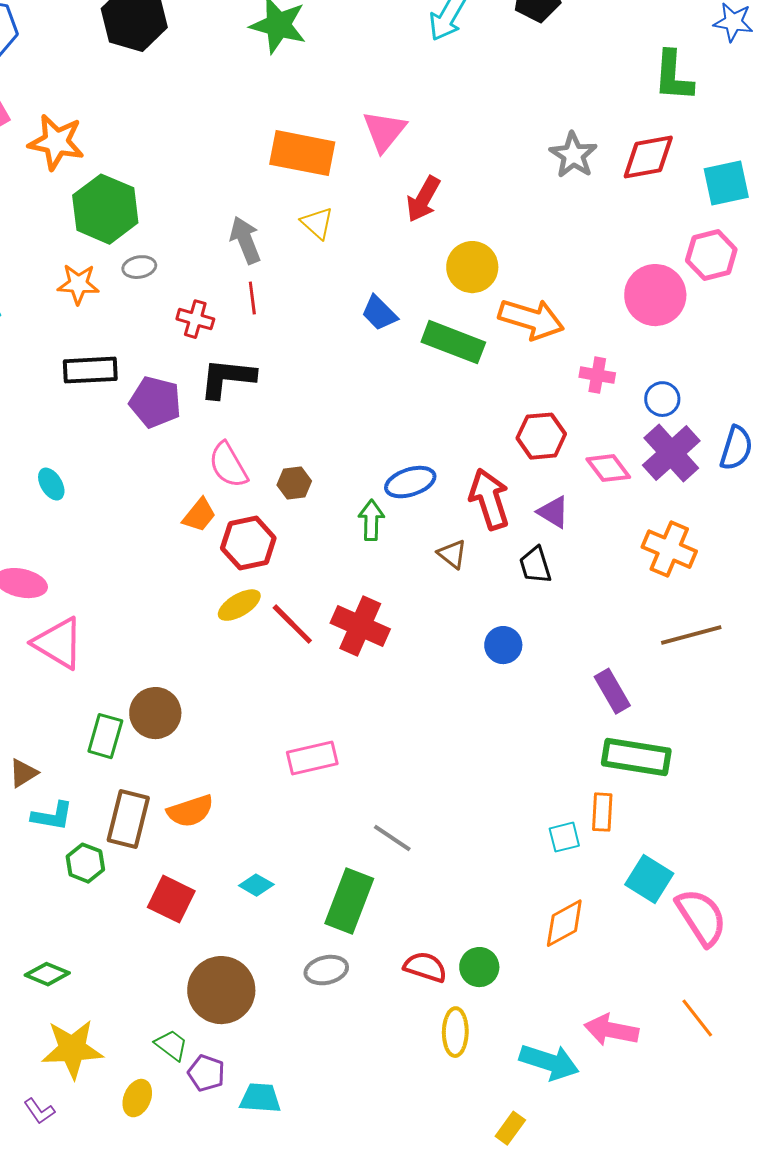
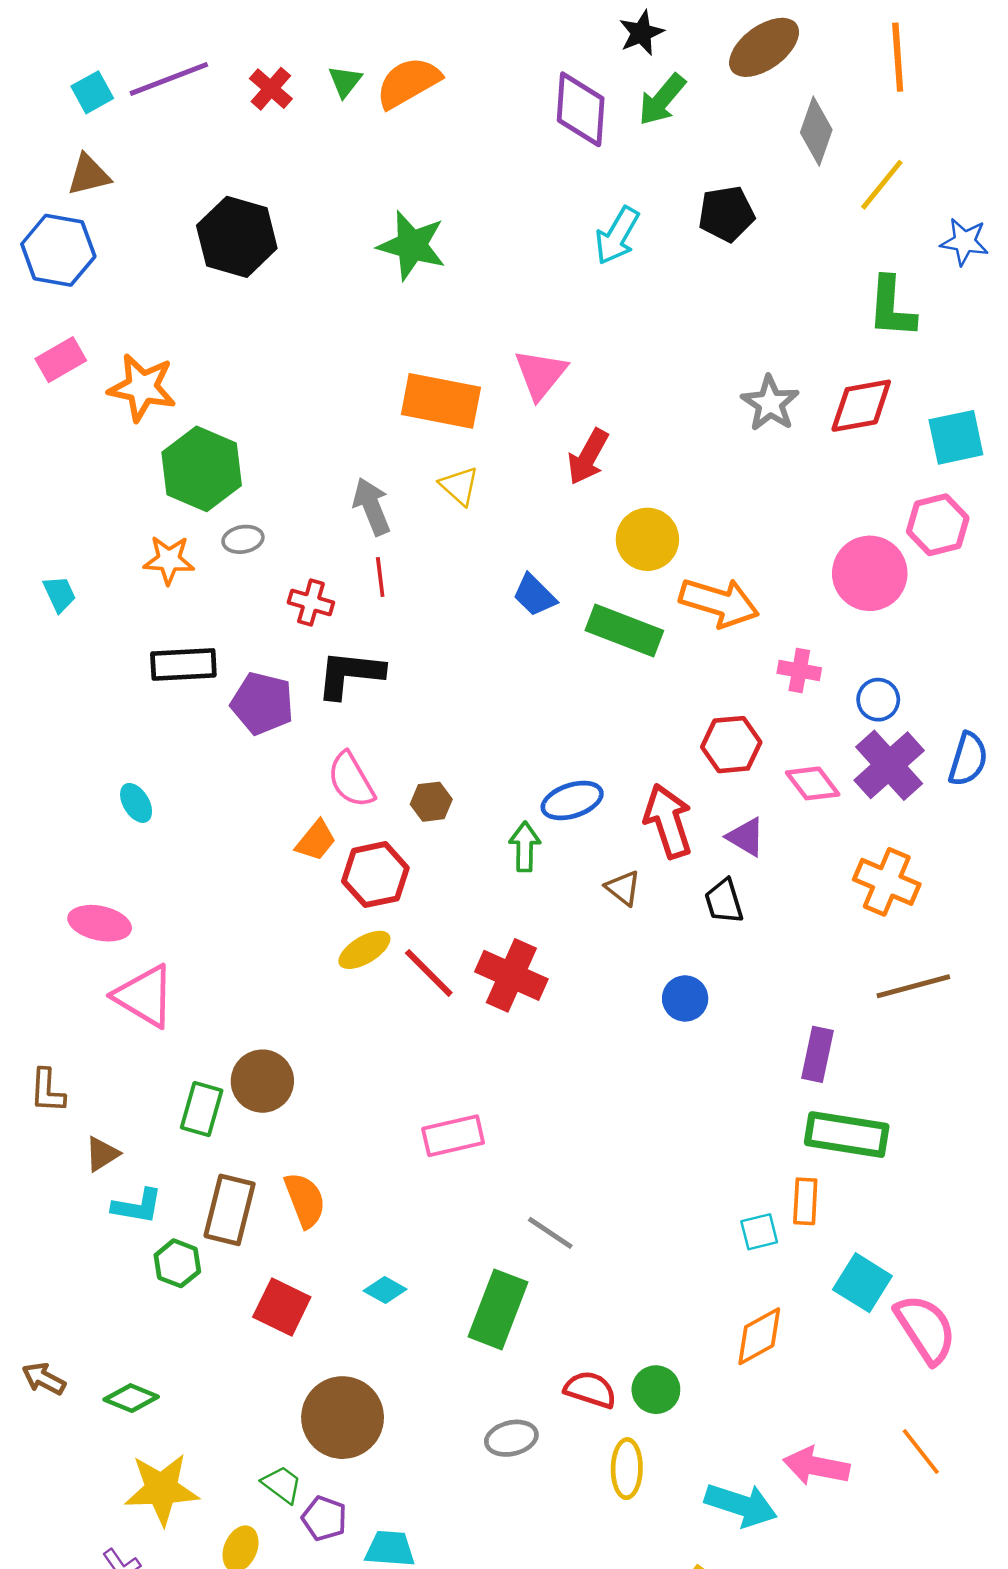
purple rectangle: (612, 691) -> (817, 1054), turned 42
orange semicircle: (190, 811) -> (305, 1200), turned -93
gray ellipse: (326, 970) -> (511, 1438), moved

